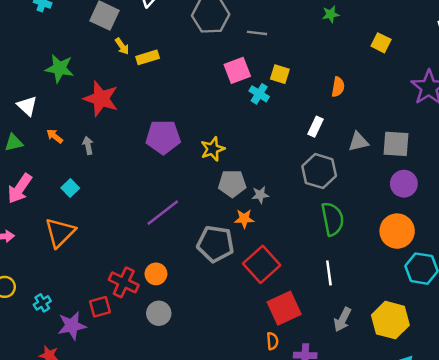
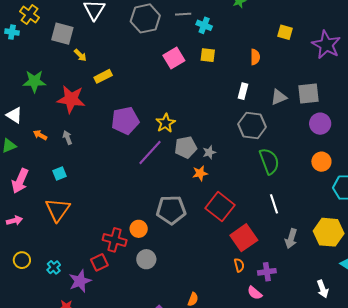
gray line: (257, 33) -> (183, 14), moved
yellow square: (381, 43) -> (285, 32), moved
yellow rectangle: (148, 57) -> (103, 76), moved
cyan cross: (259, 94) -> (204, 25), moved
cyan square: (70, 188) -> (60, 173), turned 32
purple line: (163, 213) -> (150, 153), moved
orange circle: (397, 231) -> (321, 162), size x0.7
gray pentagon: (215, 244) -> (171, 210), moved

